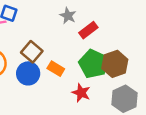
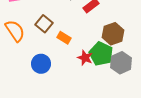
green pentagon: (93, 64) -> (101, 54), moved
blue circle: (28, 73) -> (41, 64), moved

